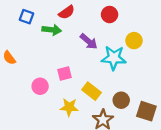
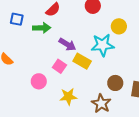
purple arrow: (89, 41) -> (67, 44), moved
pink square: (64, 74) -> (59, 66), turned -32
yellow rectangle: (92, 91) -> (82, 61), moved

